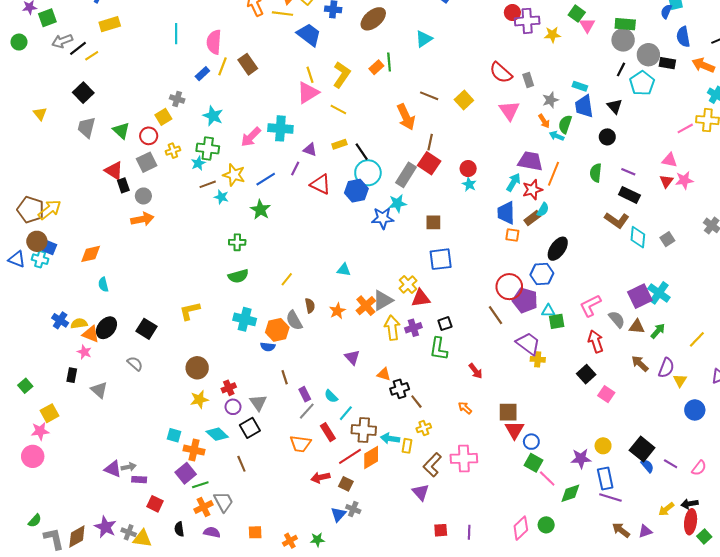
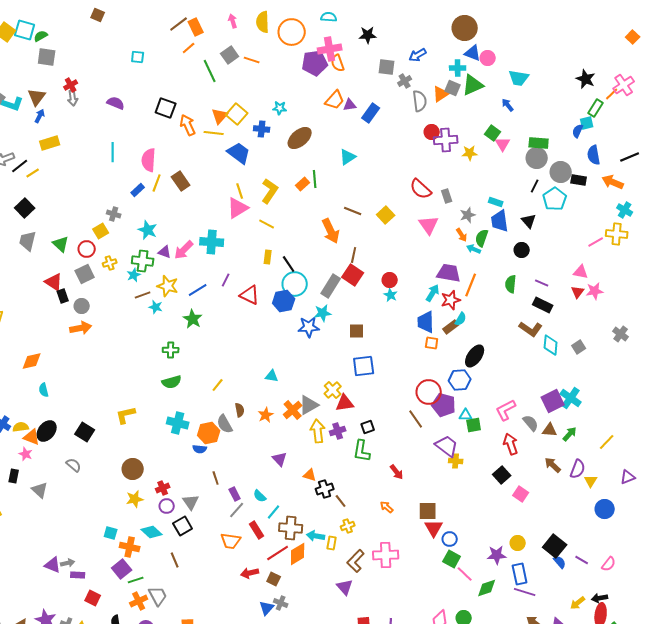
yellow rectangle: (339, 144) -> (268, 257), turned -64
purple triangle: (310, 150) -> (165, 252), moved

